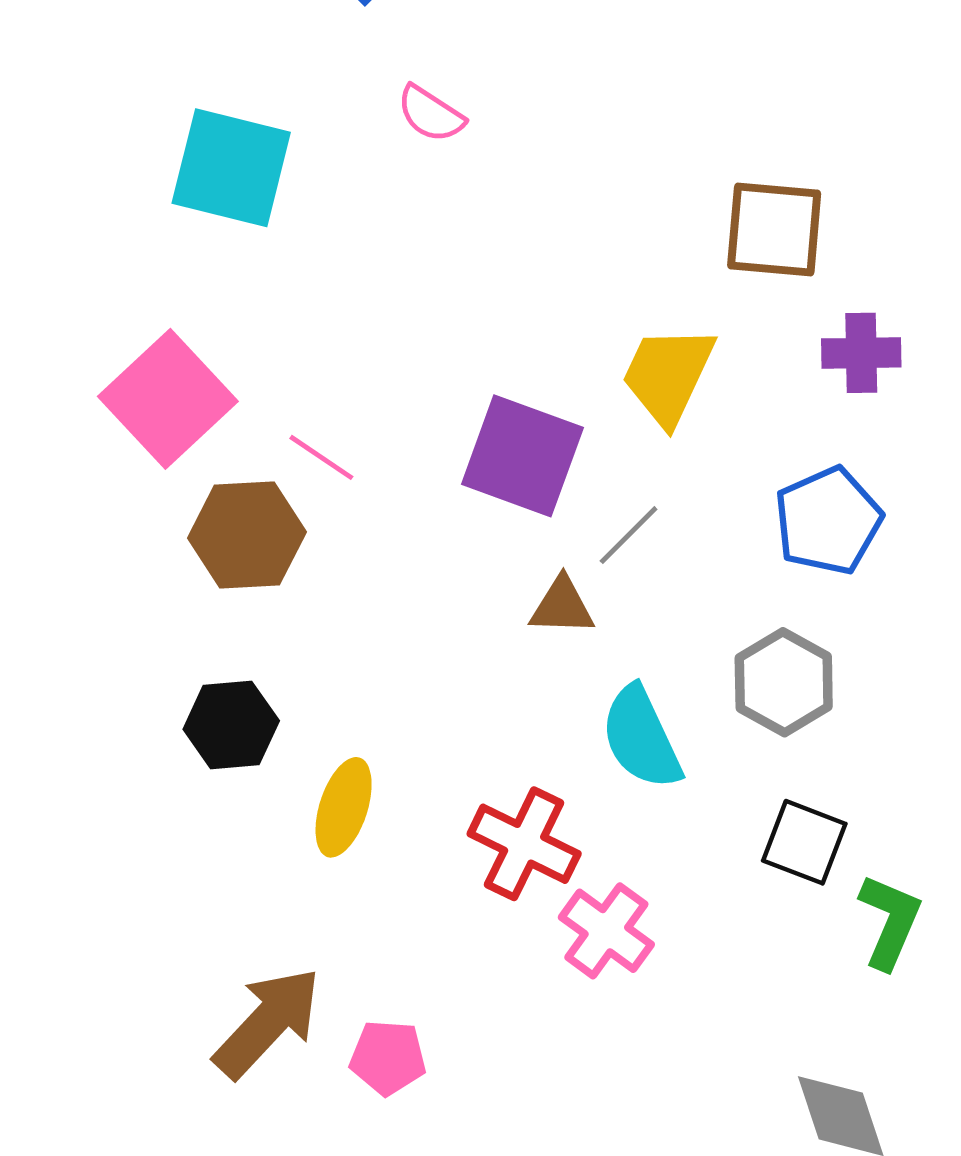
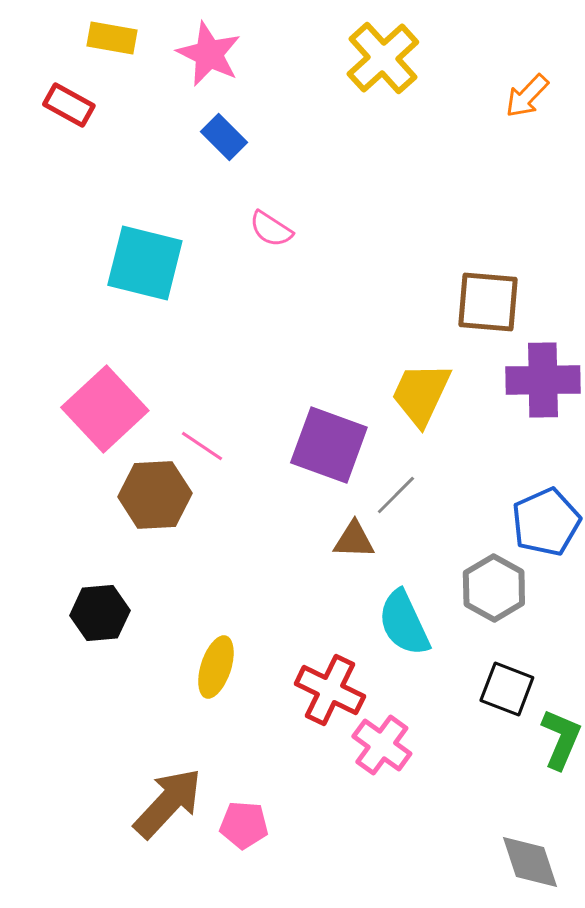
purple cross: (861, 353) -> (543, 380), size x1.5
blue pentagon: (828, 521) -> (546, 522), moved
black hexagon: (231, 725) -> (100, 613), moved

